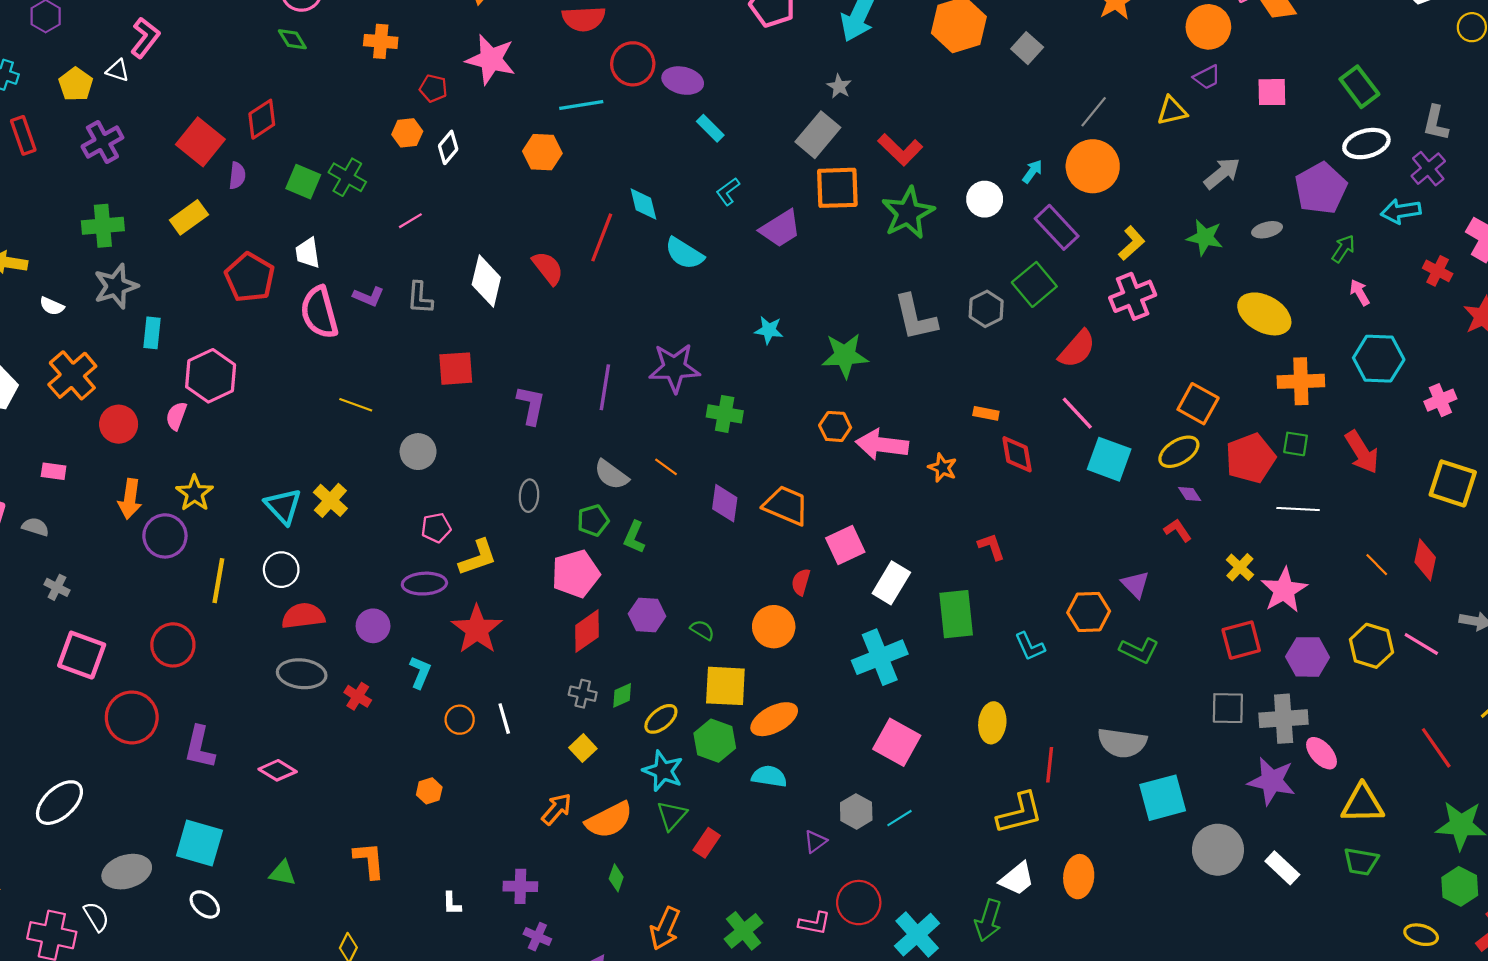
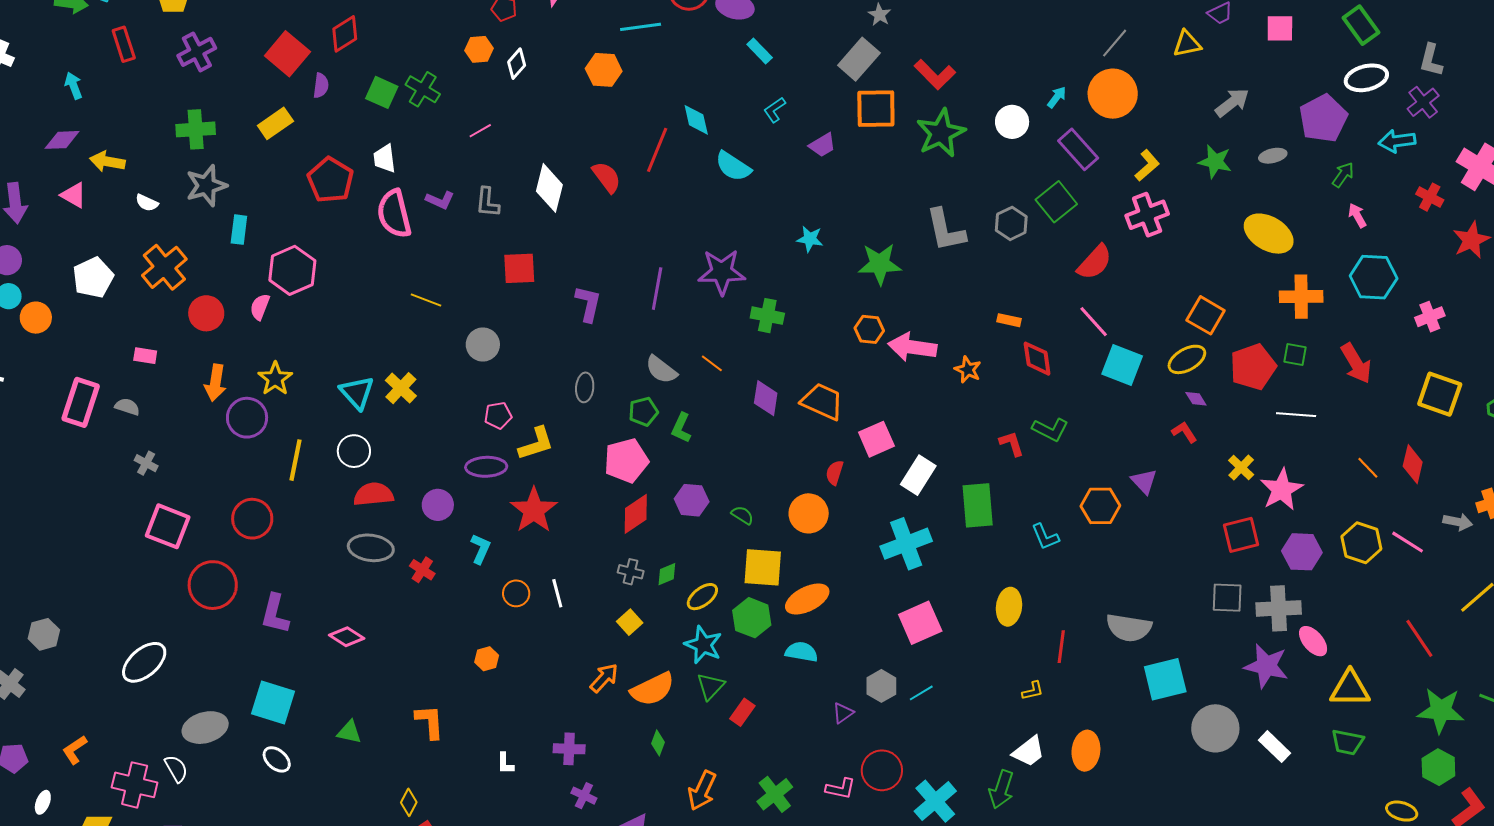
purple trapezoid: (780, 229) -> (822, 145), size x0.7
green L-shape: (1139, 650) -> (1050, 430), moved
pink square: (897, 742) -> (920, 623), turned 36
yellow L-shape: (1020, 813) -> (1033, 691), size x0.5

